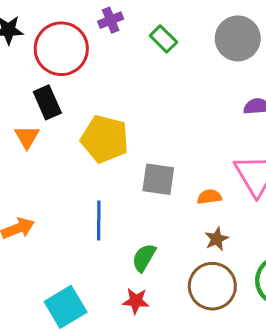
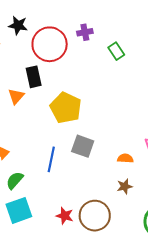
gray square: (158, 179) -> (83, 146), moved
green semicircle: (144, 258) -> (15, 180), moved
brown circle: (212, 286) -> (95, 216), moved

